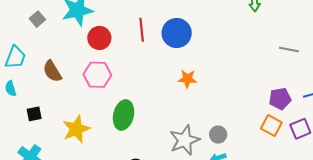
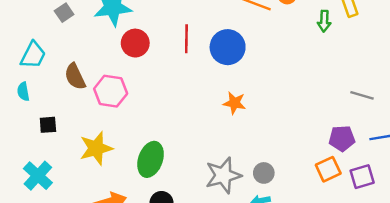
gray line: (289, 50) -> (362, 95), moved
pink hexagon: (97, 75) -> (111, 91), moved
green ellipse: (124, 115) -> (151, 159), moved
orange square: (271, 126) -> (328, 169), turned 30

